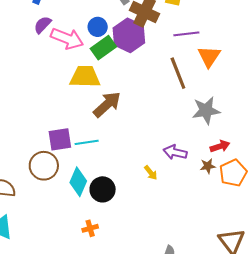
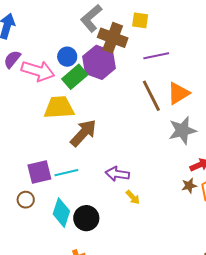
orange triangle: (209, 56) -> (178, 93), moved, turned 30
purple arrow: (175, 152) -> (117, 174), moved
brown circle: (44, 166) -> (26, 200), size x0.6

